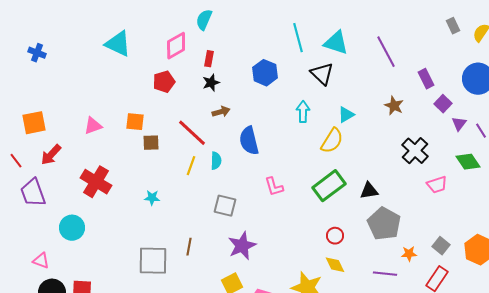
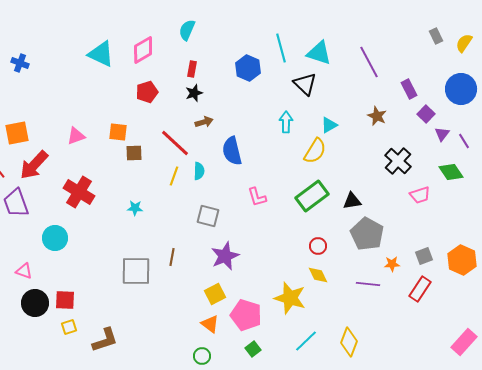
pink diamond: (176, 46) -> (143, 50), moved
blue hexagon: (265, 73) -> (248, 68), moved
red arrow: (51, 155) -> (34, 165), size x1.4
gray square: (441, 246) -> (424, 256), turned 30

